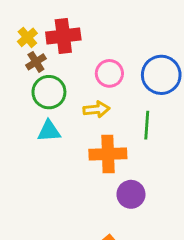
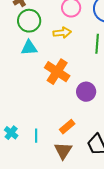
orange cross: (108, 154) -> (57, 72), moved, turned 35

